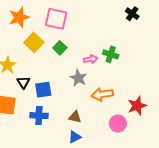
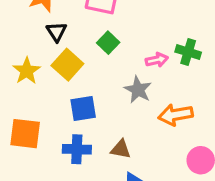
yellow square: (34, 42) -> (67, 65), moved
black triangle: (23, 82) -> (56, 32), moved
brown triangle: (75, 117) -> (121, 149), moved

